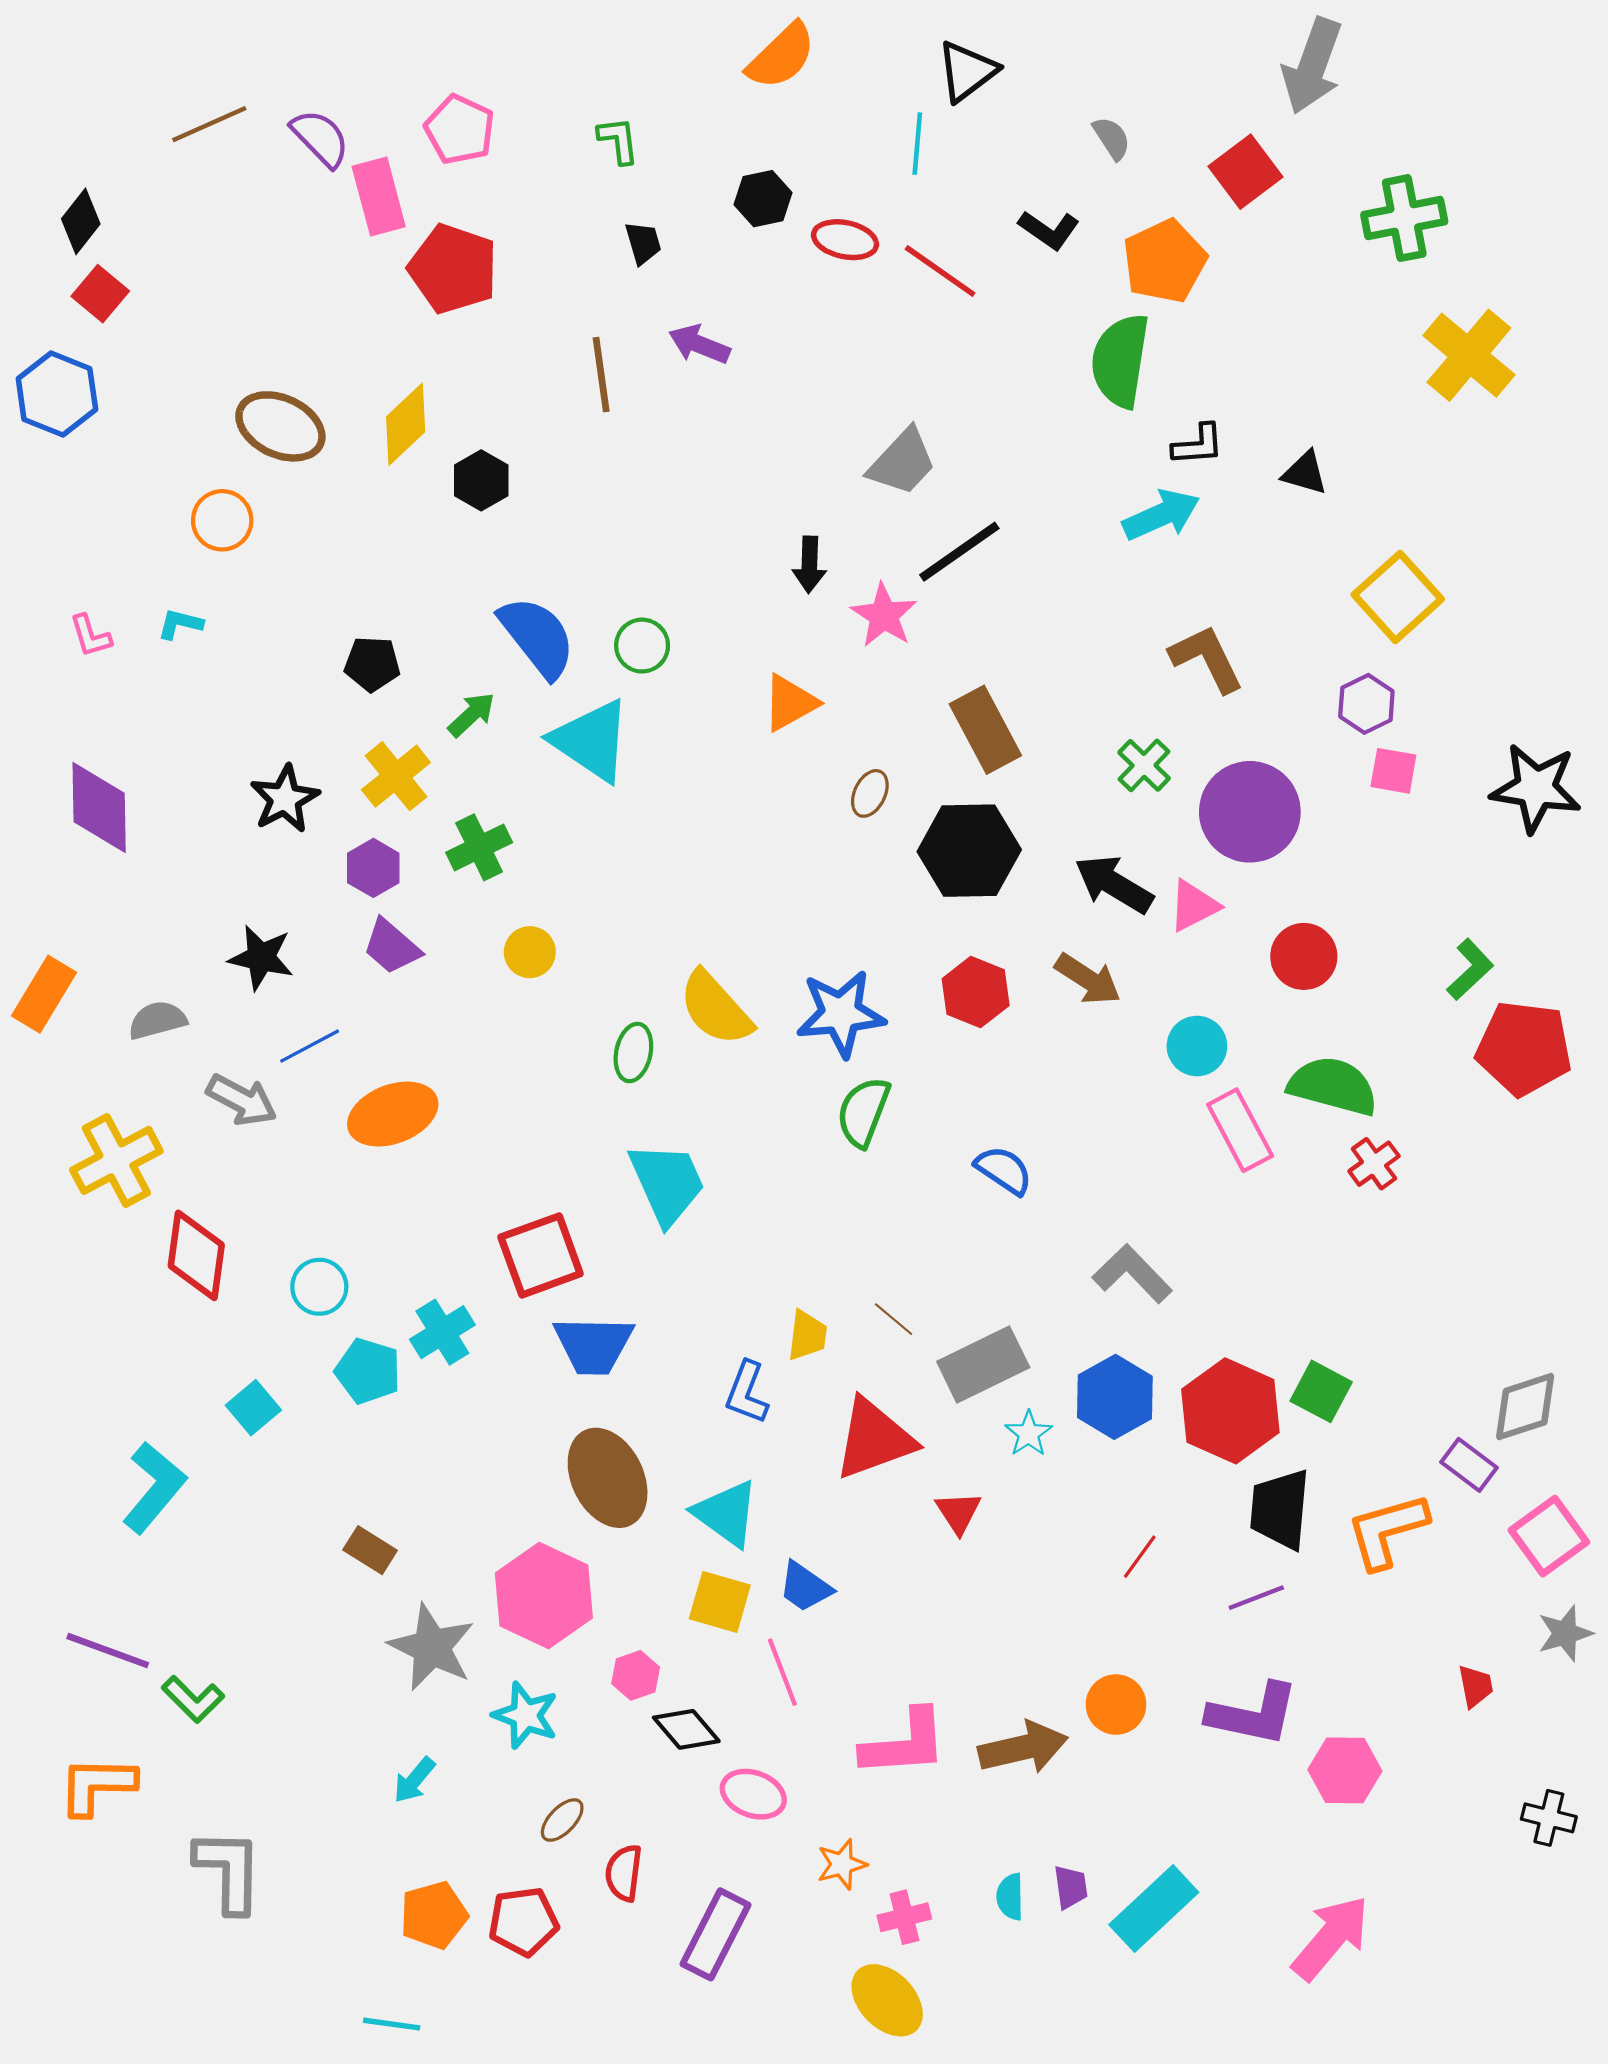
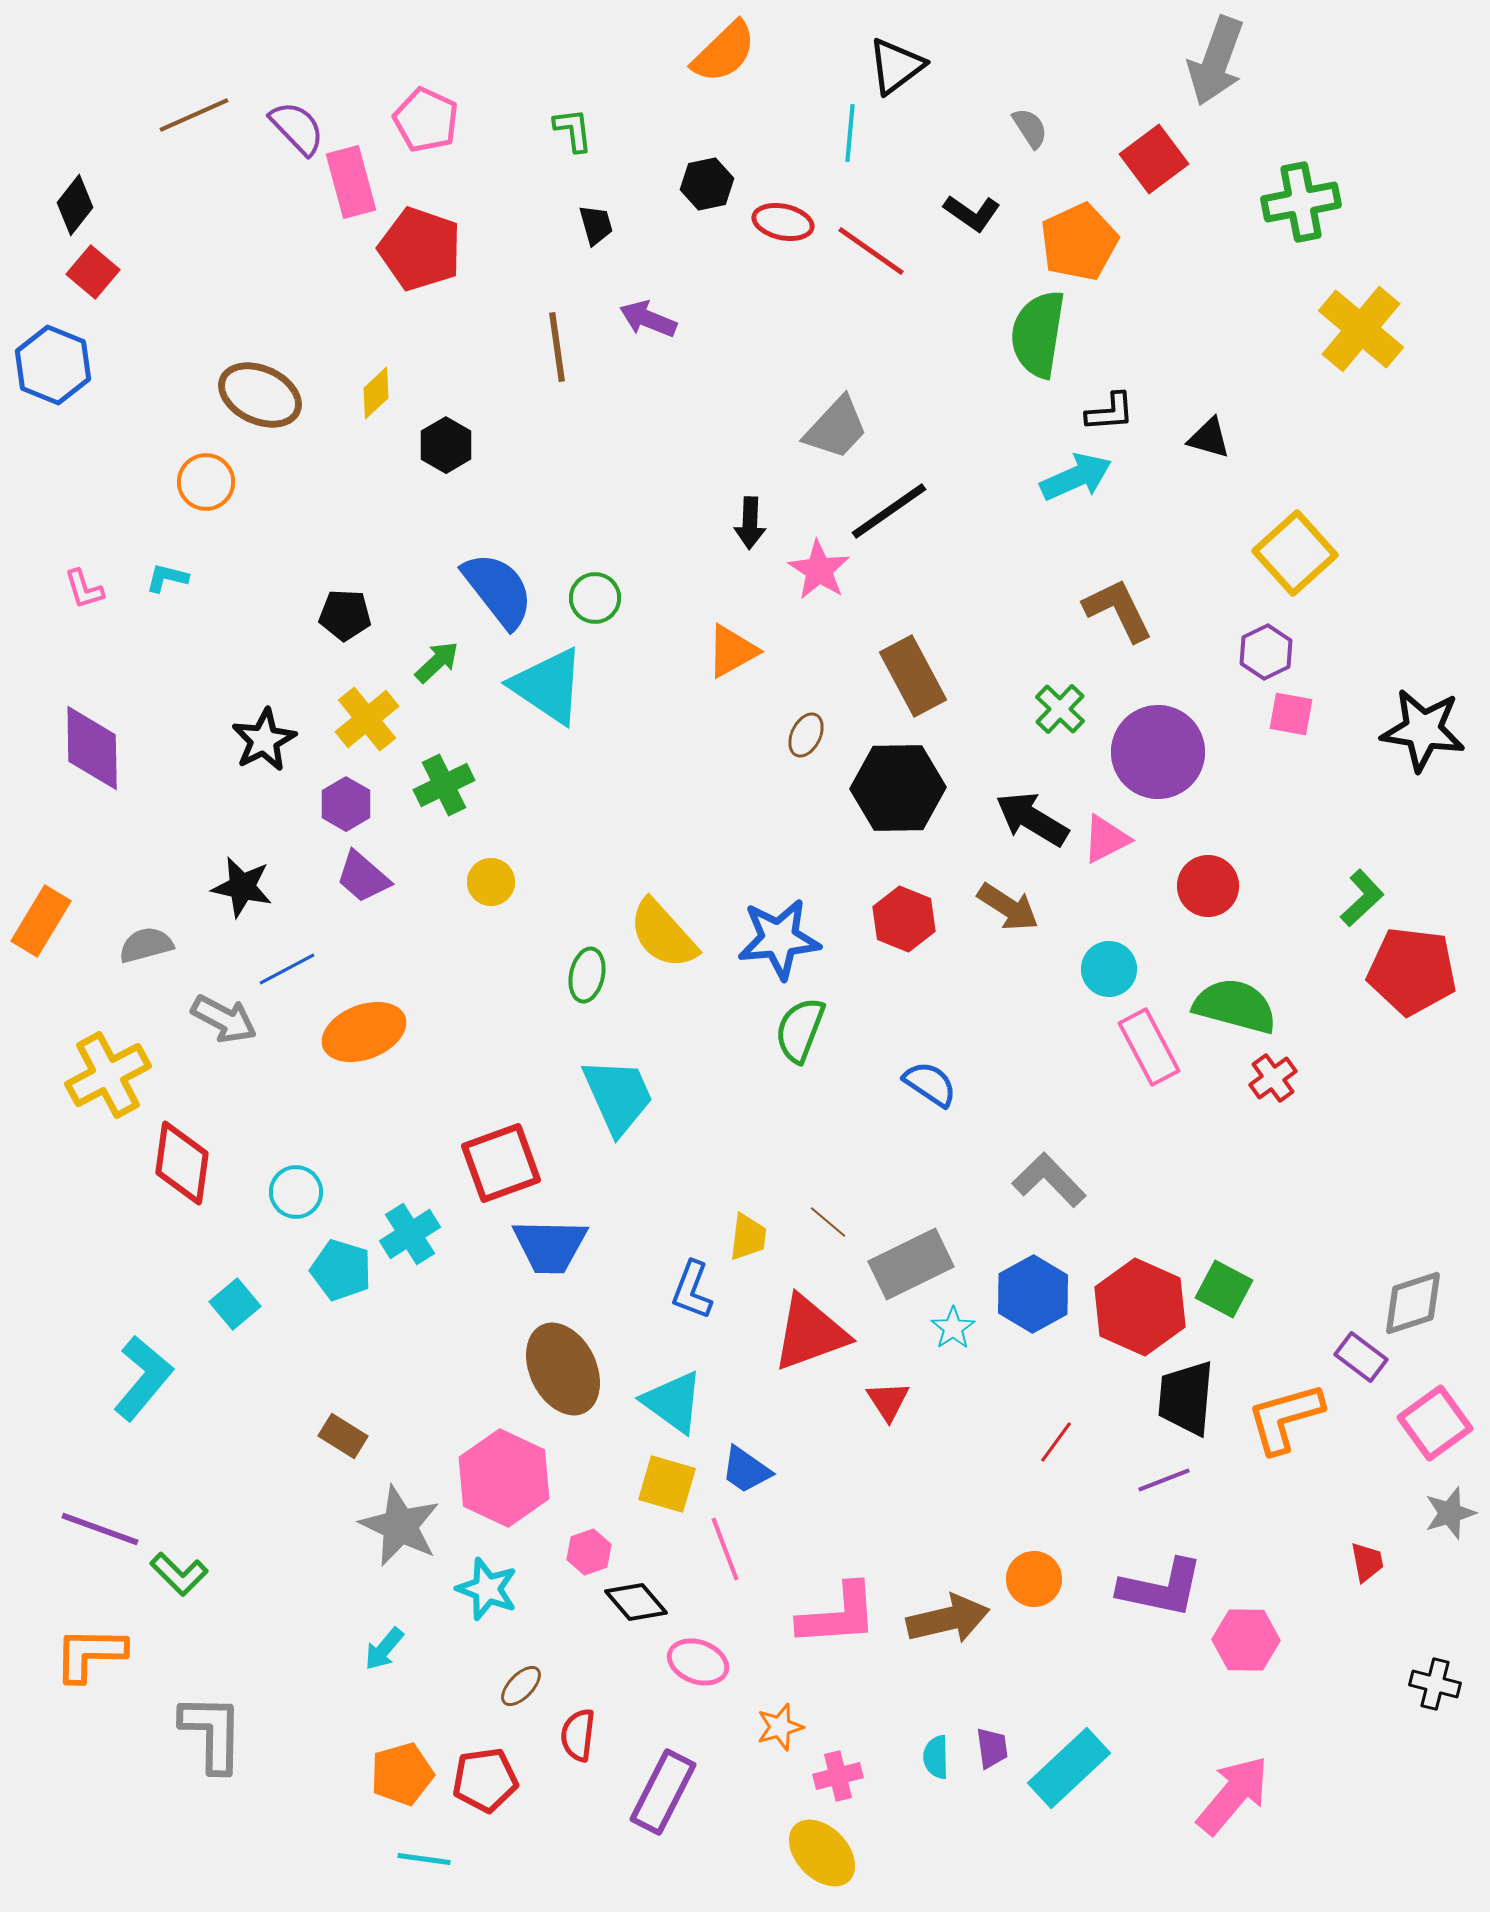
yellow diamond: (406, 424) -> (376, 393), size x0.7
cyan line: (392, 2024) -> (424, 1859), moved

